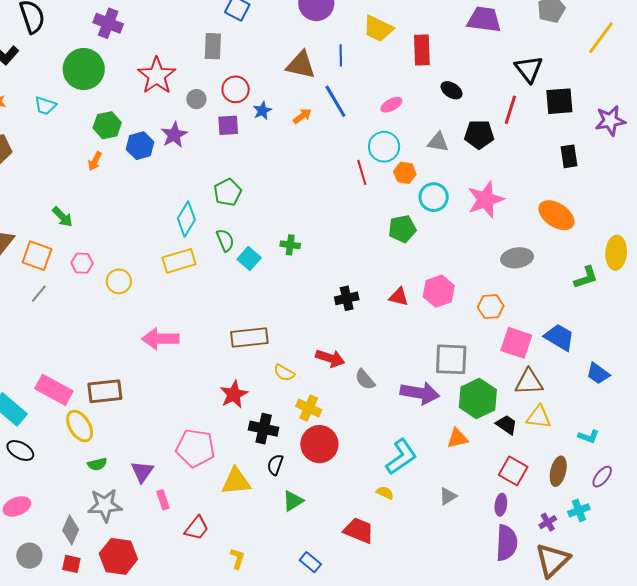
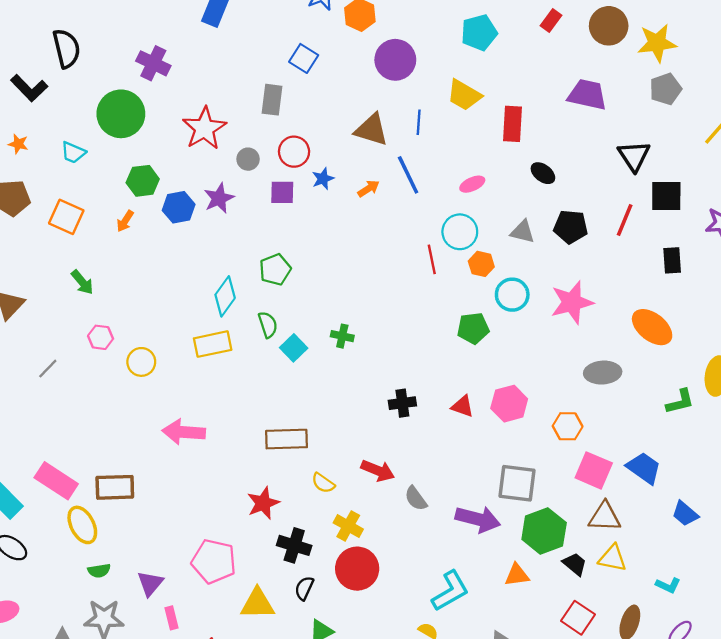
red line: (510, 110) -> (625, 220), moved
orange square: (37, 256) -> (66, 217), moved

